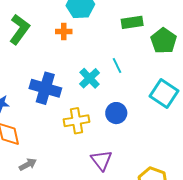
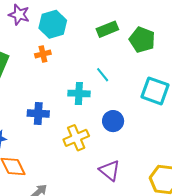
cyan cross: (90, 78) -> (79, 93), turned -30
blue cross: (45, 88) -> (38, 113), size x0.7

